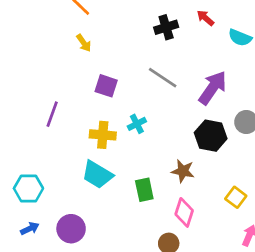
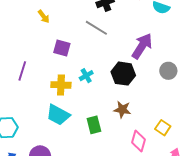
gray line: (163, 78) -> (96, 28), moved
black hexagon: (211, 136) -> (123, 74), moved
pink diamond: (184, 212) -> (138, 141), moved

